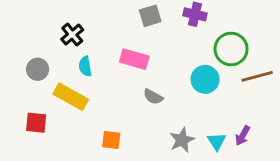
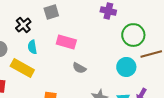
gray square: (150, 16) -> (51, 12), moved
cyan circle: (205, 79) -> (126, 67), moved

